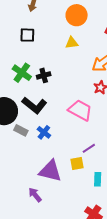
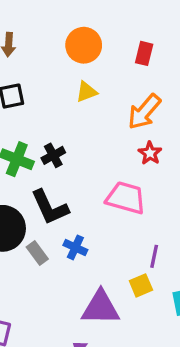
black L-shape: (34, 105) -> (50, 207), turned 40
gray rectangle: (21, 130) -> (37, 253), turned 40
purple line: (89, 148) -> (154, 256), turned -32

